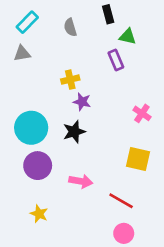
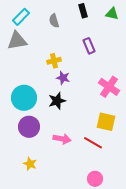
green triangle: (128, 37) -> (112, 14), moved
gray triangle: (22, 53) -> (17, 41), size x1.5
pink cross: (142, 113) -> (109, 87), size x1.5
red line: (121, 201) -> (93, 143), moved

